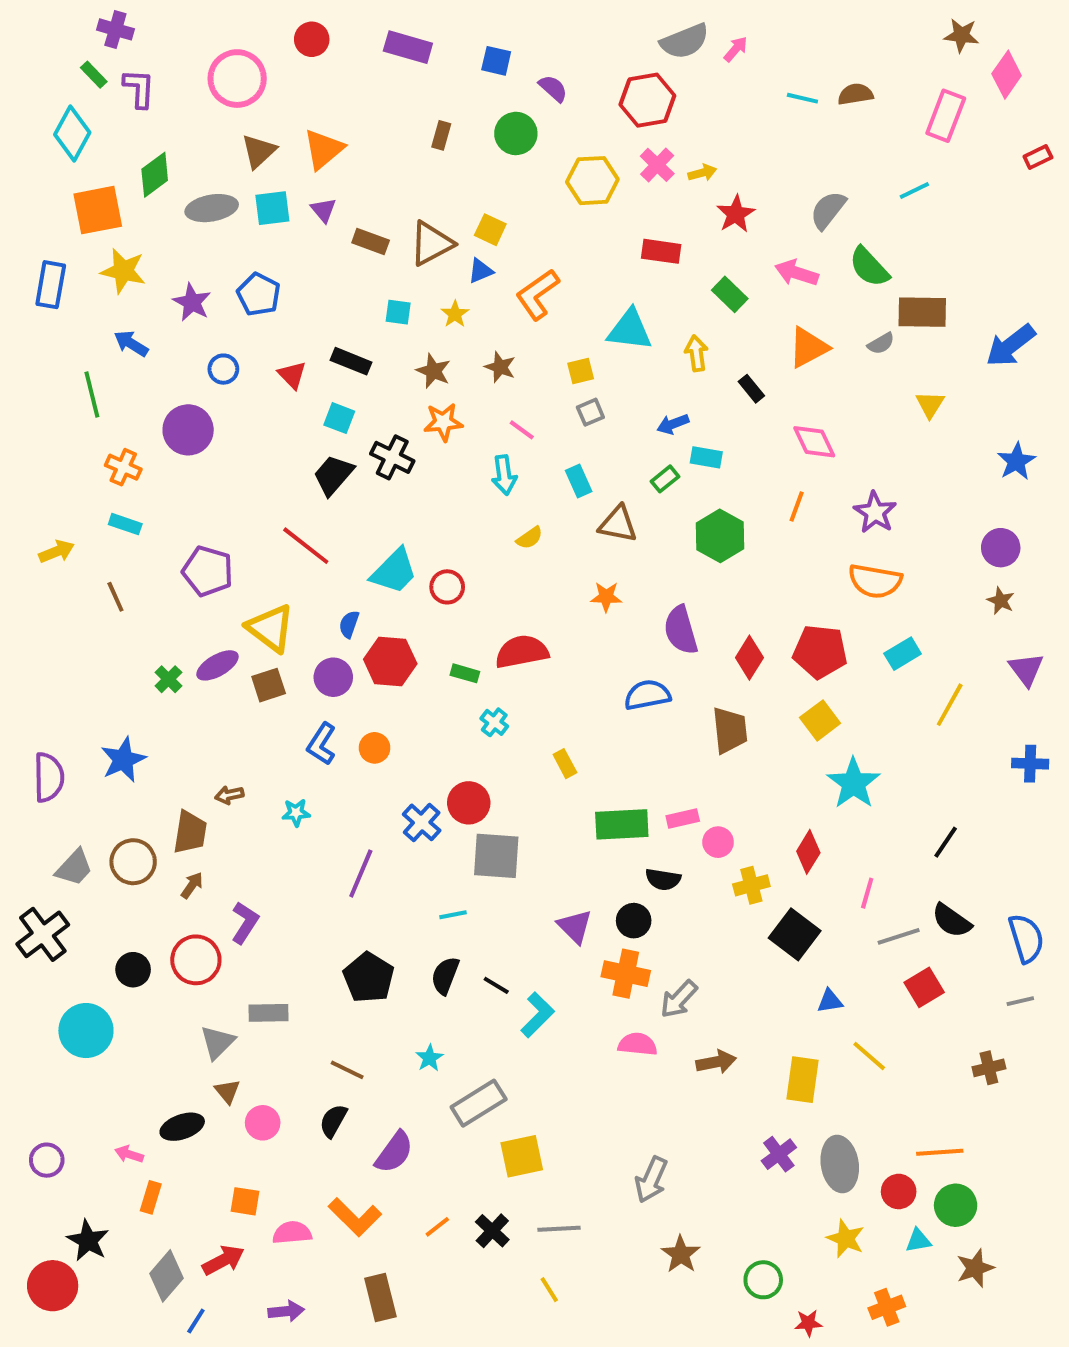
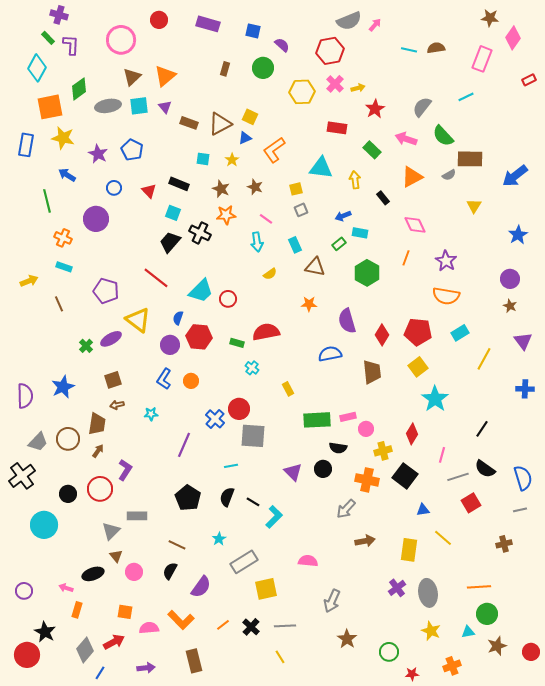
brown square: (269, 685) -> (113, 380), moved
orange cross: (626, 974) -> (367, 480), moved
pink semicircle: (638, 1044) -> (308, 561), moved
red circle: (899, 1191) -> (531, 652), moved

